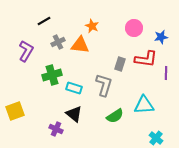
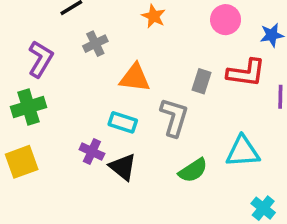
orange triangle: (80, 45) -> (135, 78), moved
green cross: (52, 75) -> (29, 107), moved
purple cross: (56, 129) -> (92, 152), moved

